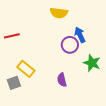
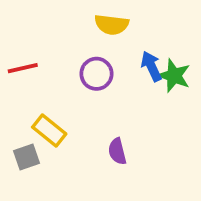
purple circle: (70, 45) -> (96, 74), moved
green star: (92, 63) -> (174, 76), moved

